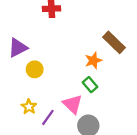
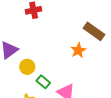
green rectangle: (90, 85) -> (43, 82), moved

